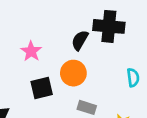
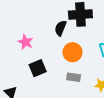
orange circle: (73, 73) -> (72, 52), moved

